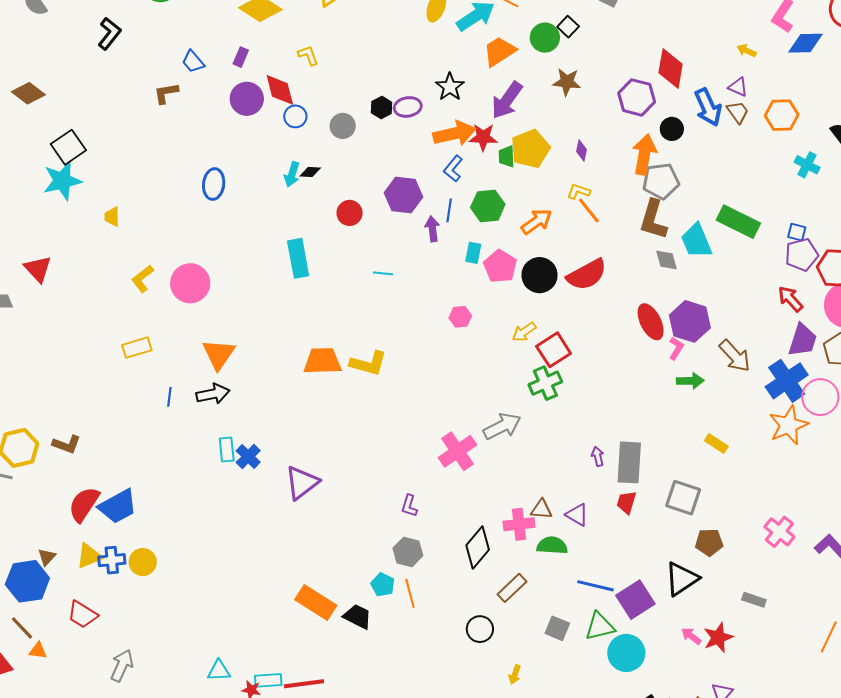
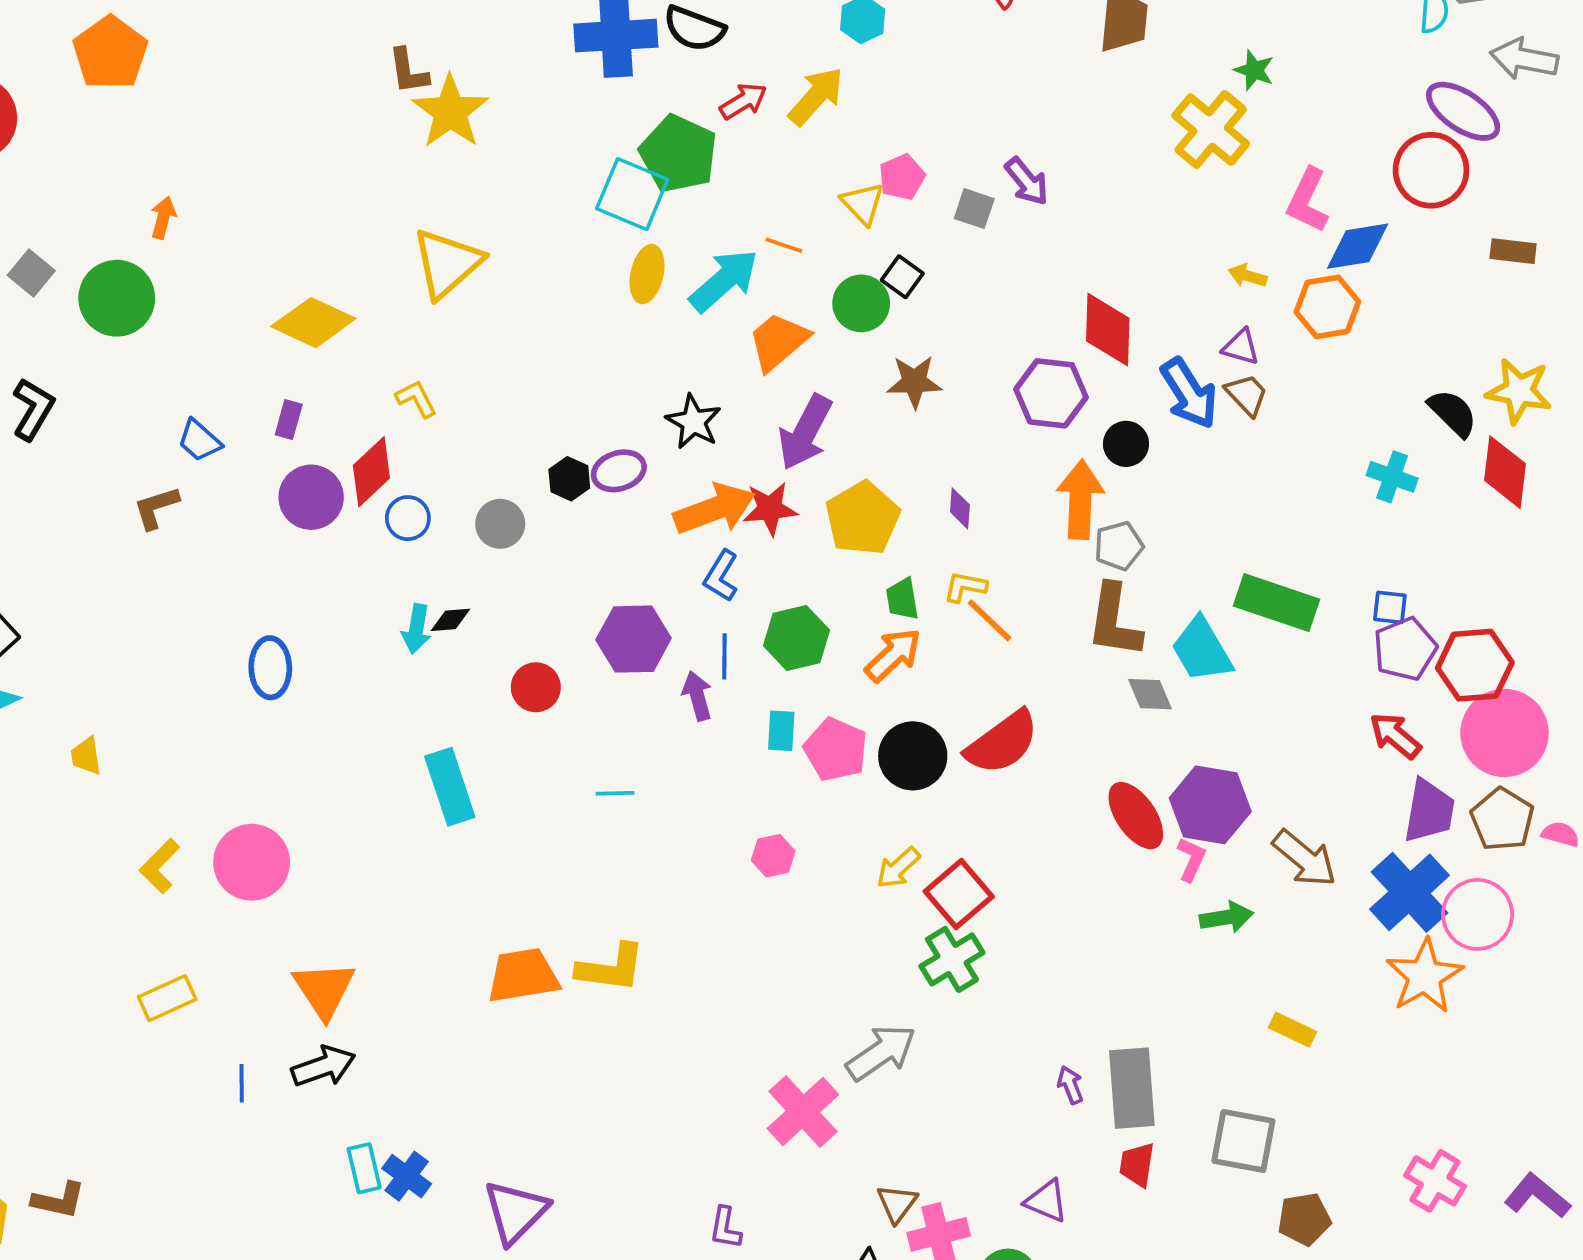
red diamond: (280, 90) -> (371, 472), turned 69
orange hexagon: (782, 115) -> (1327, 307), moved
green trapezoid: (507, 156) -> (902, 599), moved
gray pentagon: (661, 181) -> (1119, 546), size x0.7
brown triangle: (541, 509) -> (897, 1203), moved, turned -50

